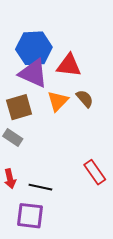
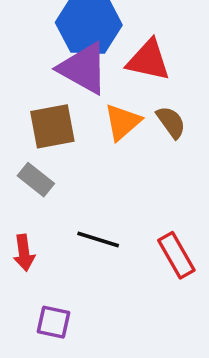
black line: (40, 187) -> (98, 240), moved
purple square: (30, 216) -> (53, 322), size x0.7

